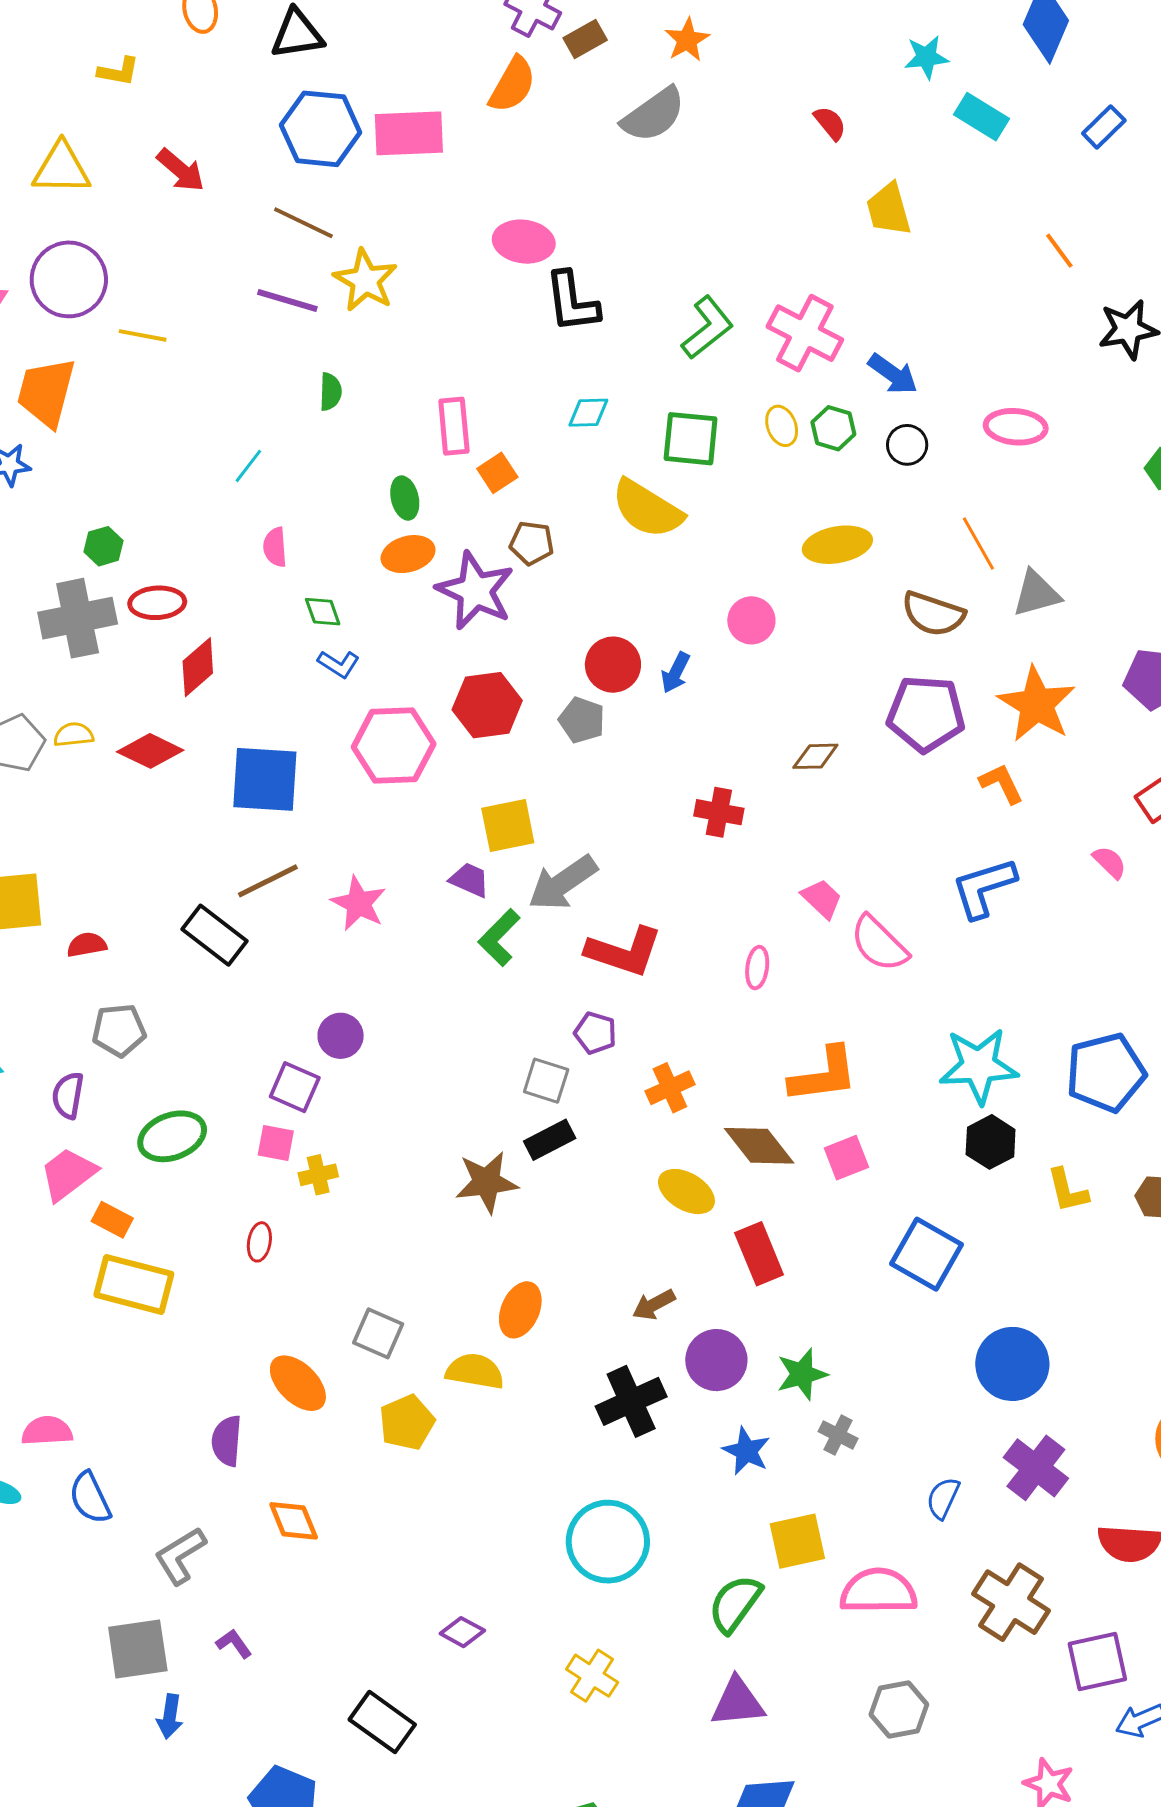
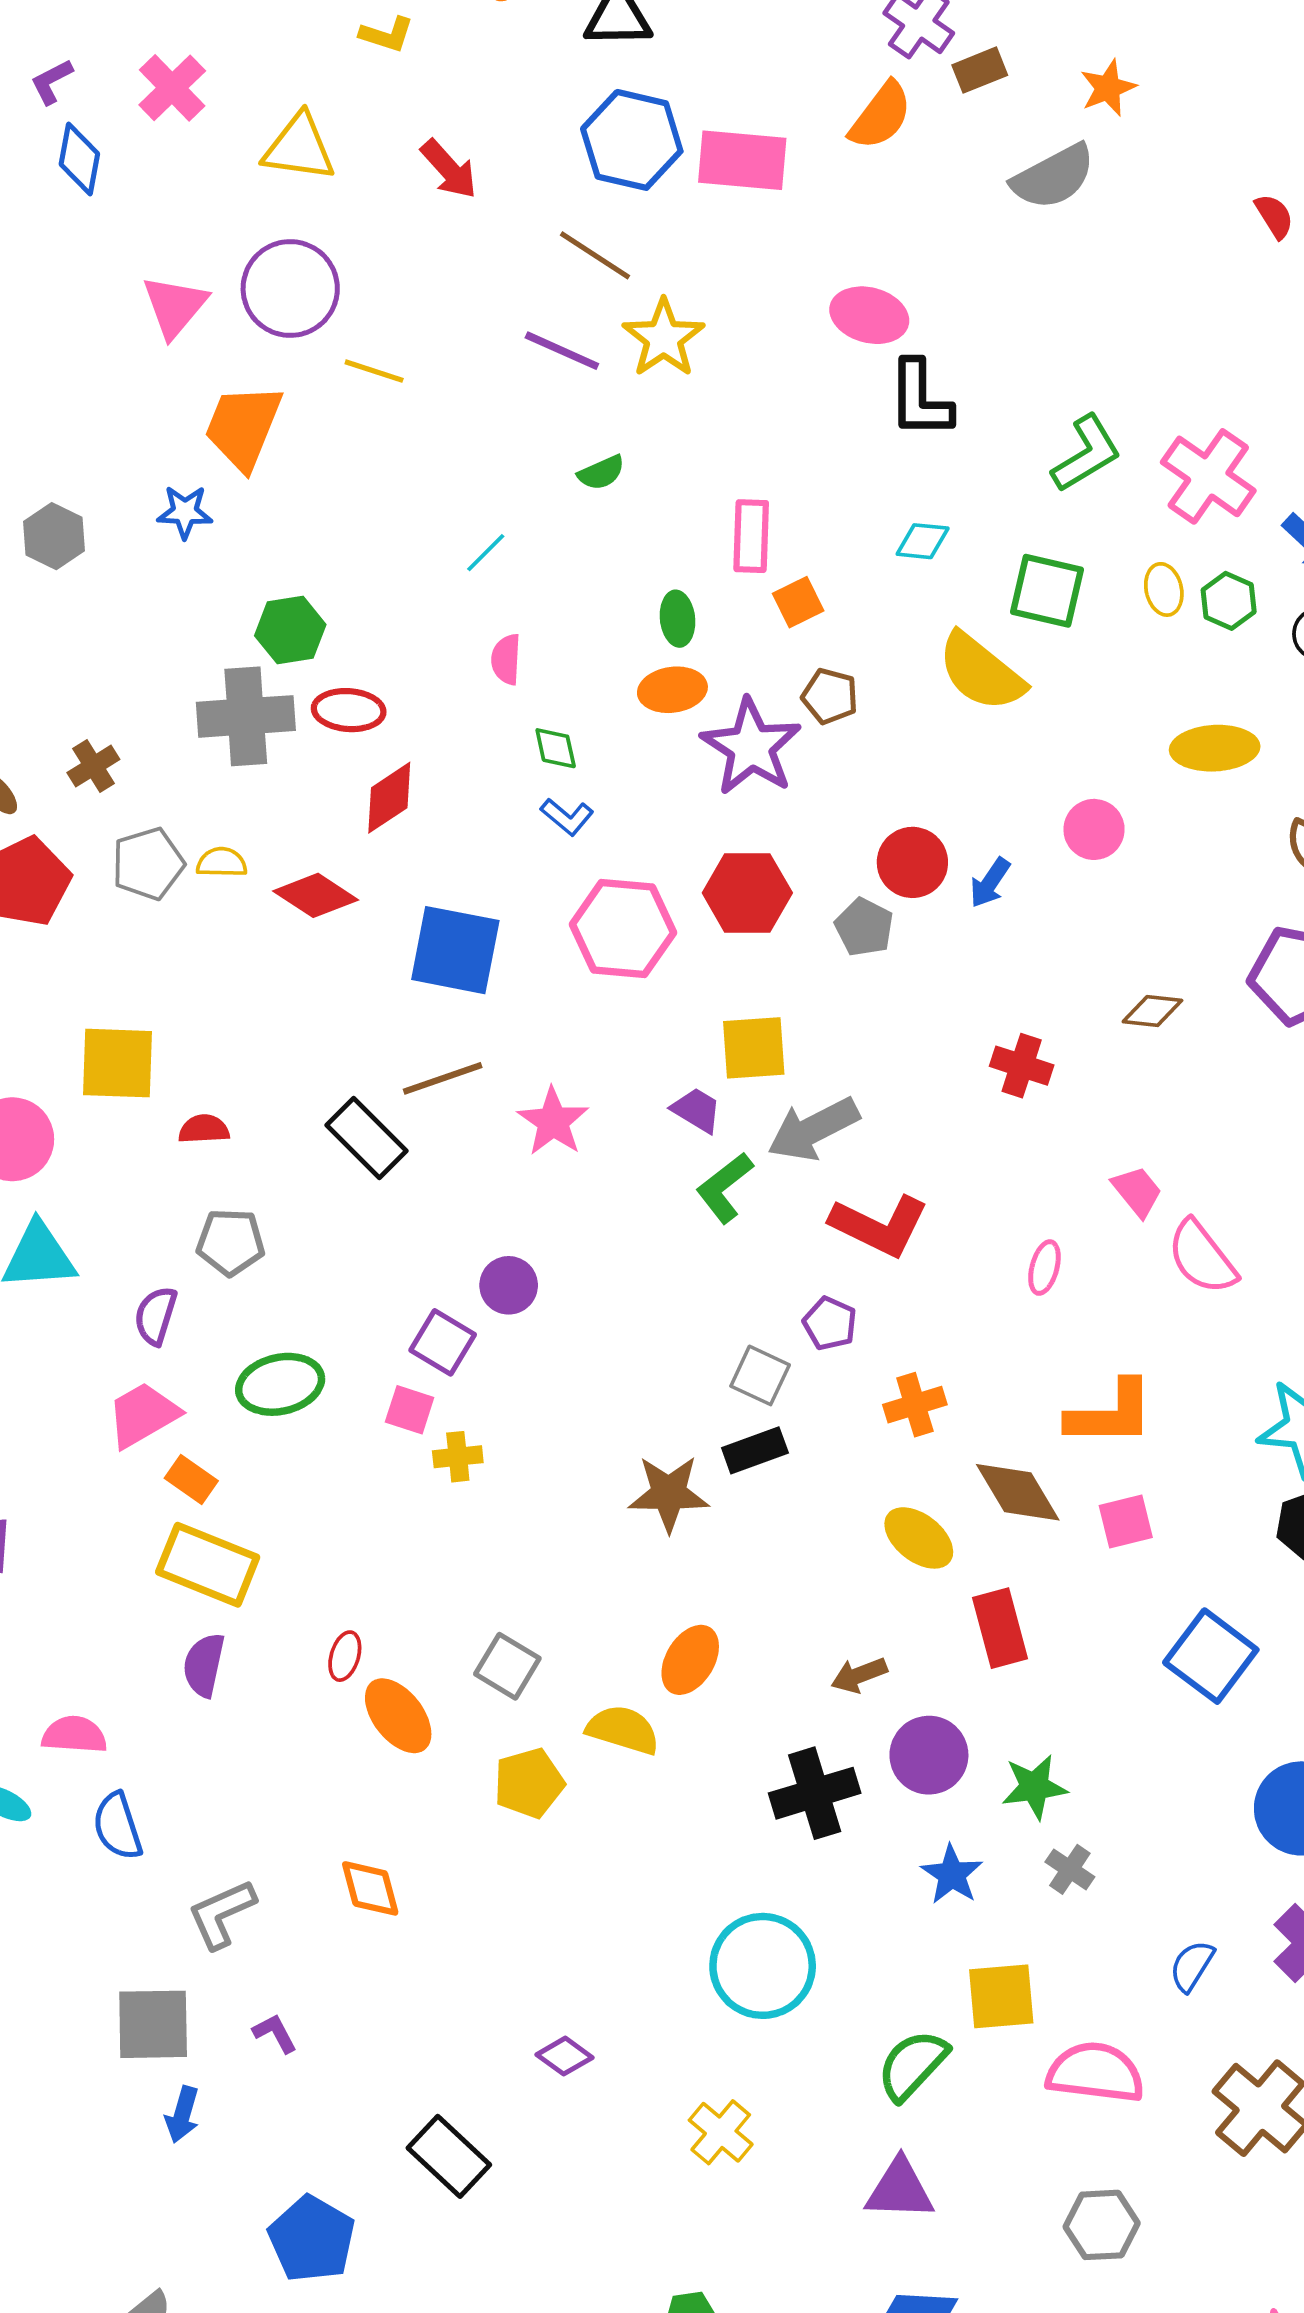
green semicircle: (330, 392) -> (601, 473), turned 57
green hexagon: (103, 546) -> (290, 630), size x1.4
red ellipse: (259, 1242) -> (345, 1656), moved
purple semicircle: (227, 1441) -> (204, 1665), moved

